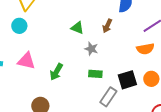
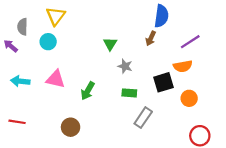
brown arrow: (107, 26) -> (151, 38), moved
green triangle: (77, 28) -> (110, 44), turned 40
black square: (127, 80) -> (163, 82), moved

